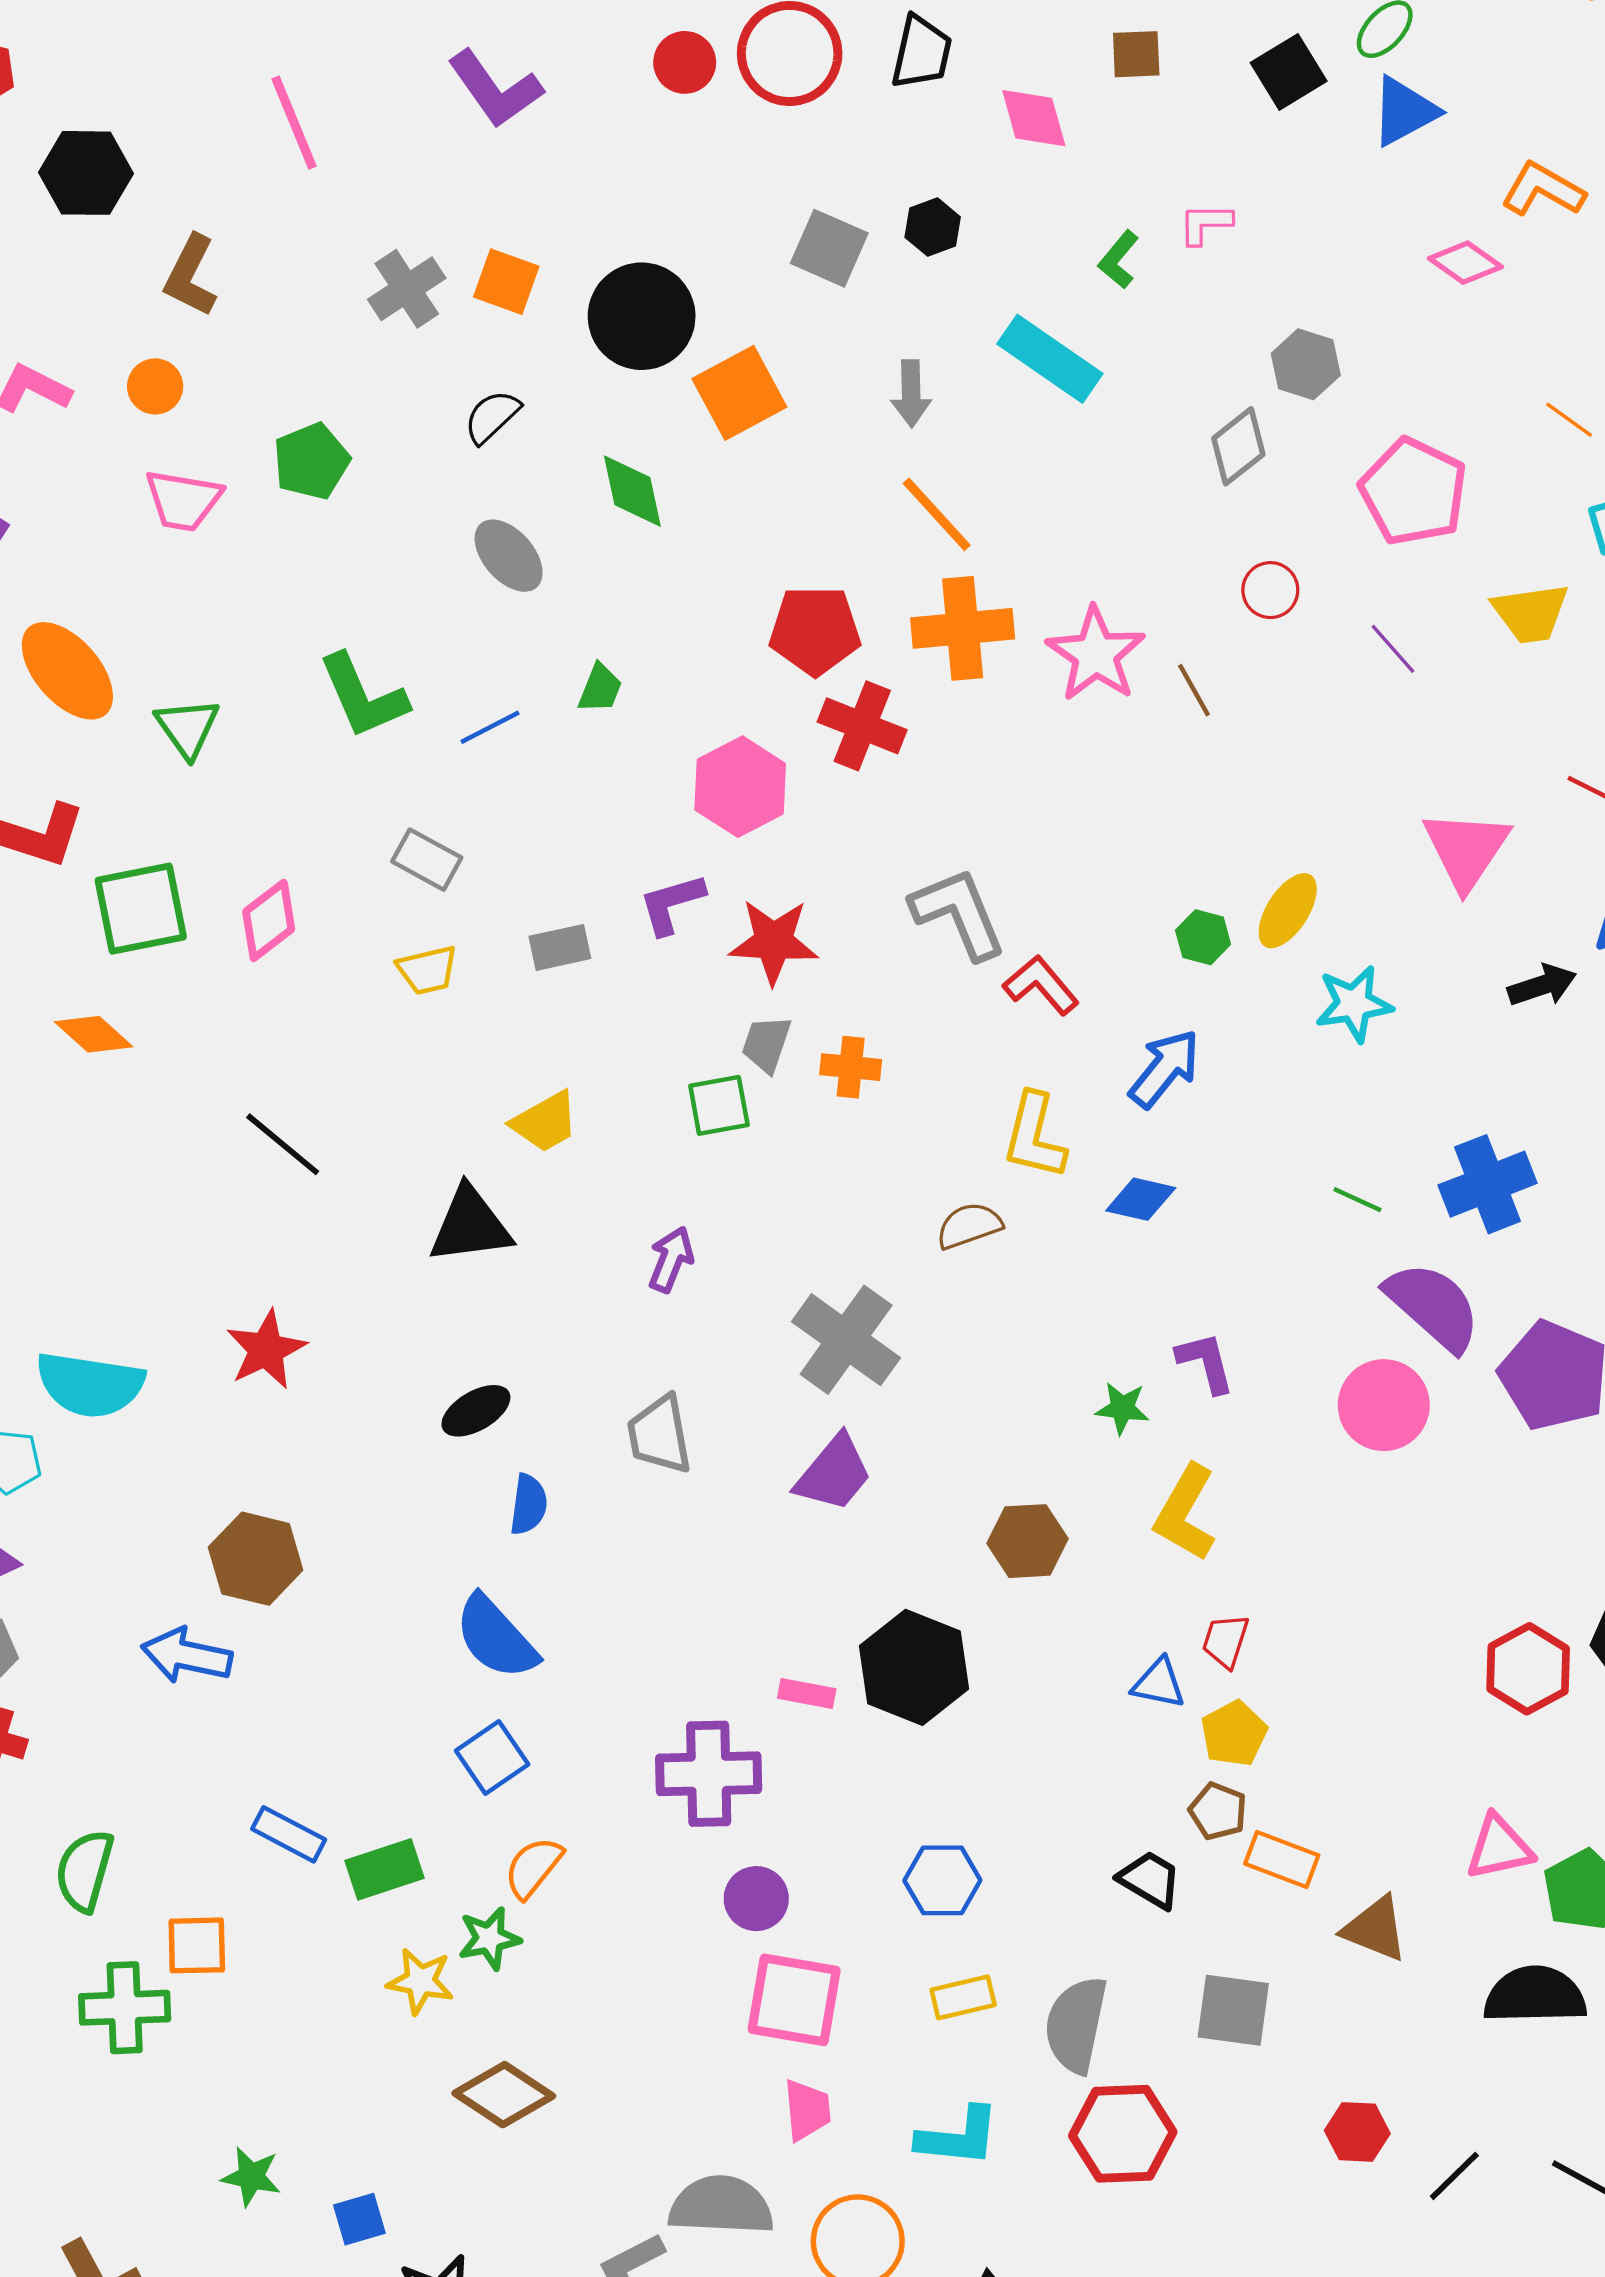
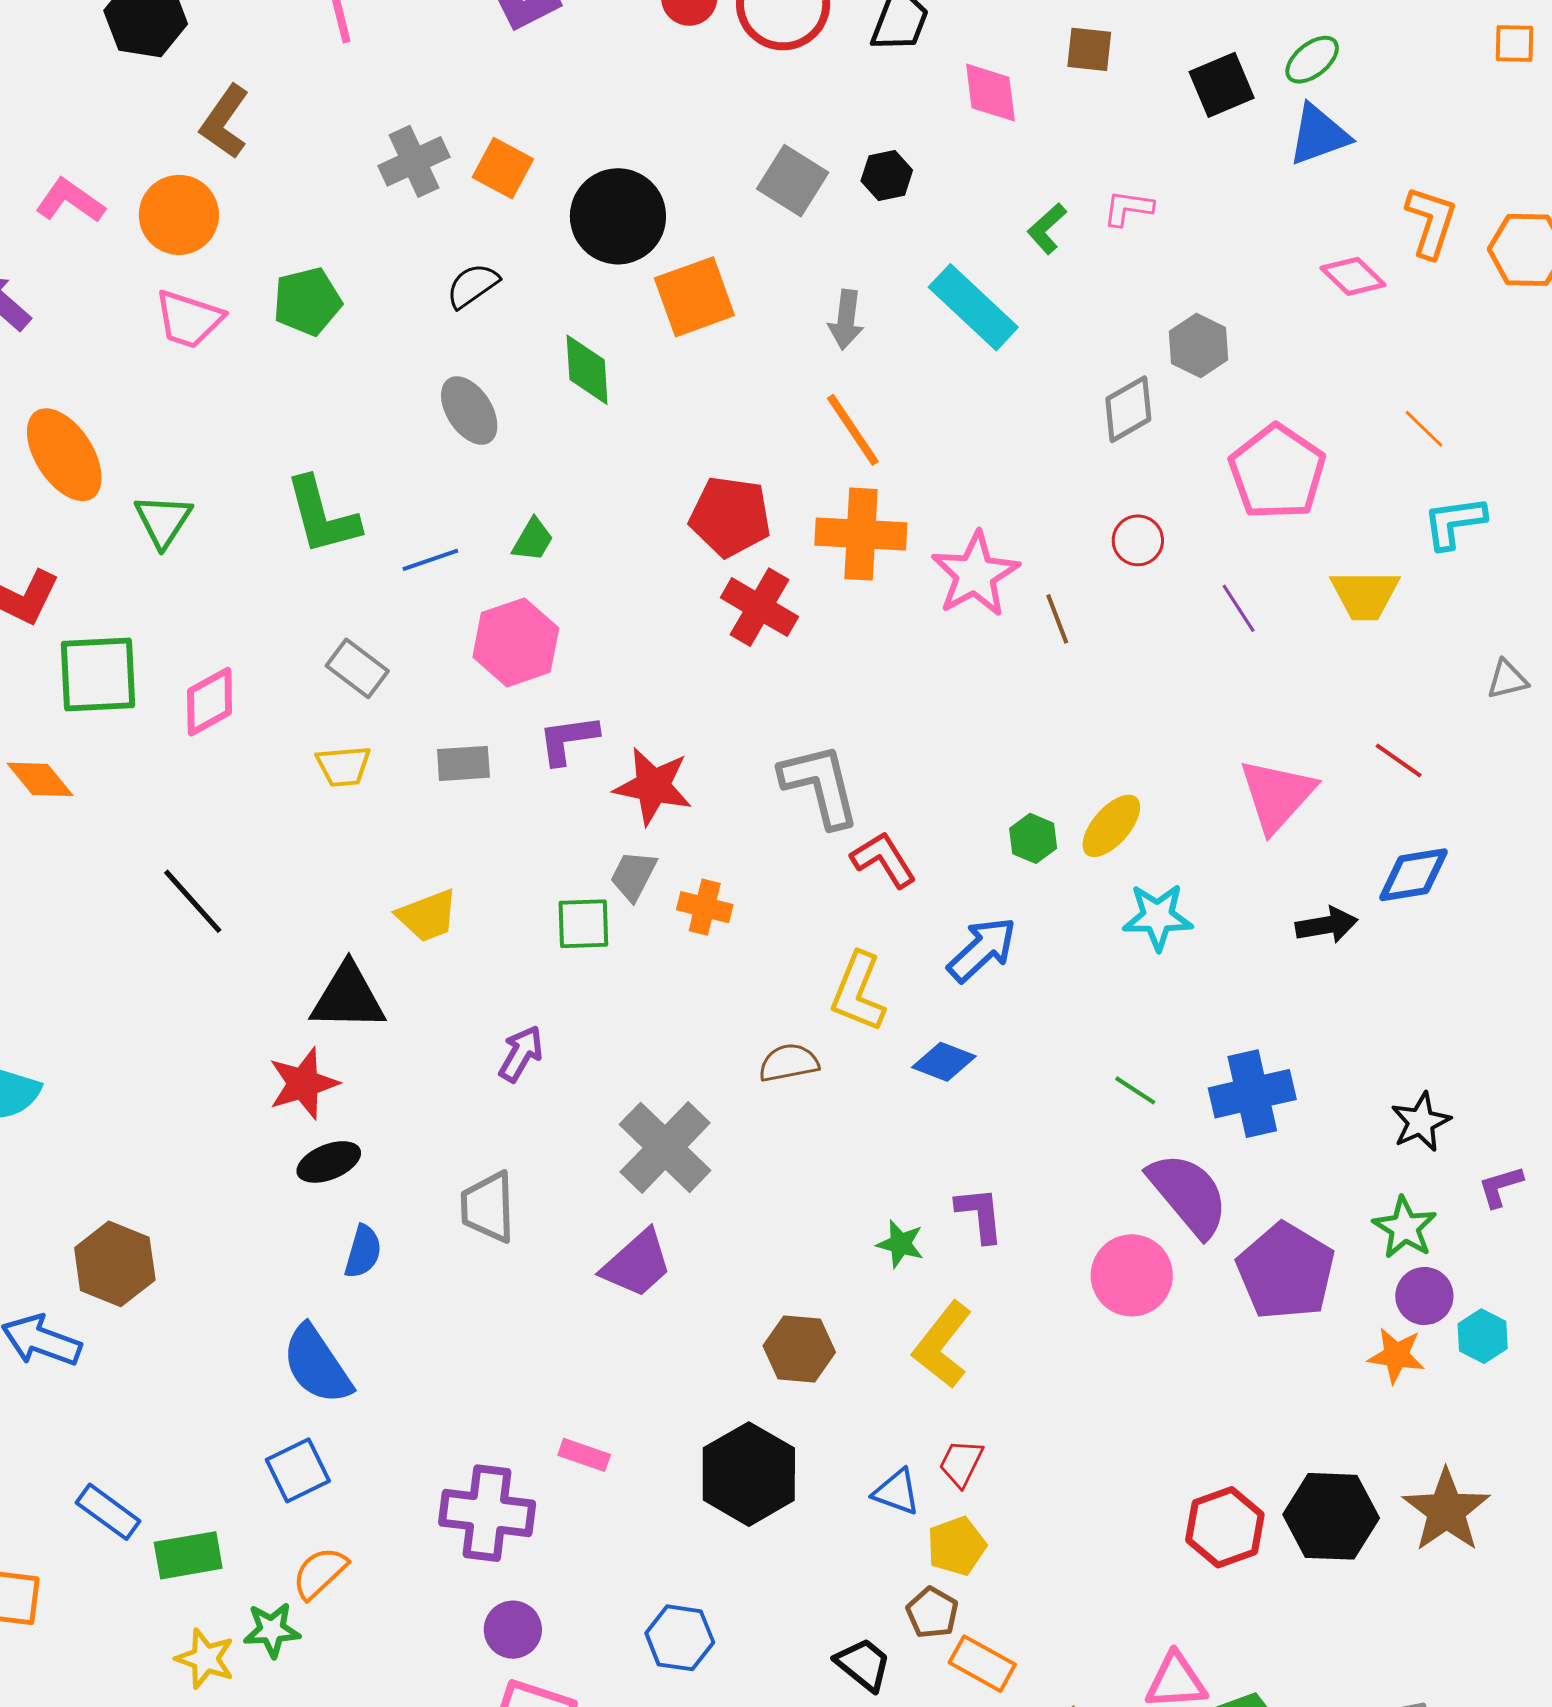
orange L-shape: (1543, 189) -> (1431, 222), turned 70
orange circle: (155, 386) -> (179, 215), size x1.6
pink hexagon: (740, 787) -> (516, 642), moved
red star: (266, 1350) -> (303, 1083), moved
black hexagon: (914, 1667) -> (749, 1474), moved

